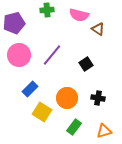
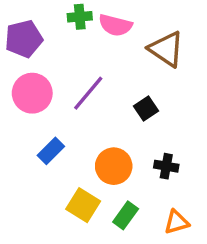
pink semicircle: (79, 15) -> (115, 25), moved
brown triangle: (98, 29) -> (166, 49), size x1.6
yellow square: (42, 112) -> (83, 205), moved

